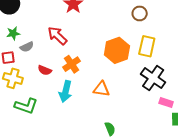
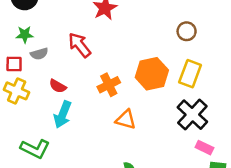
orange cross: (71, 64) -> (109, 85), moved
cyan arrow: (66, 91) -> (63, 115), moved
green L-shape: (26, 106) -> (35, 149), moved

